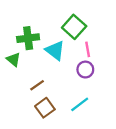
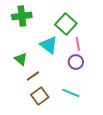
green cross: (28, 38) -> (22, 16), moved
green triangle: (13, 59) -> (21, 59), moved
cyan line: (80, 104) -> (71, 93), turned 60

